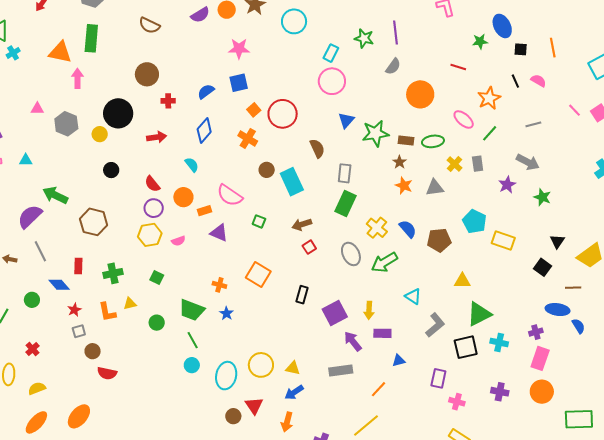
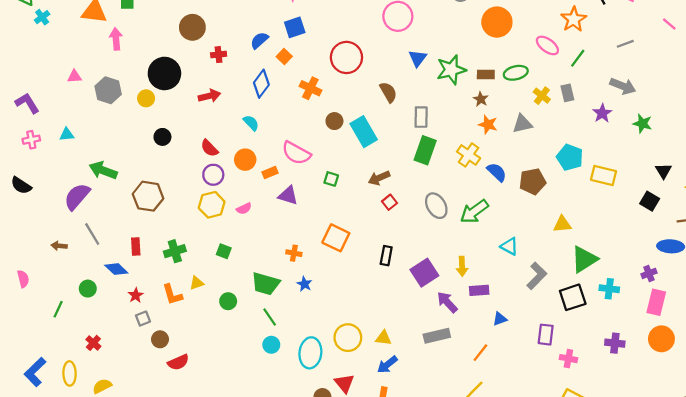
orange square: (254, 110) -> (284, 57), moved
yellow cross: (377, 228) -> (469, 155), moved
red semicircle: (107, 373) -> (178, 362), turned -30

